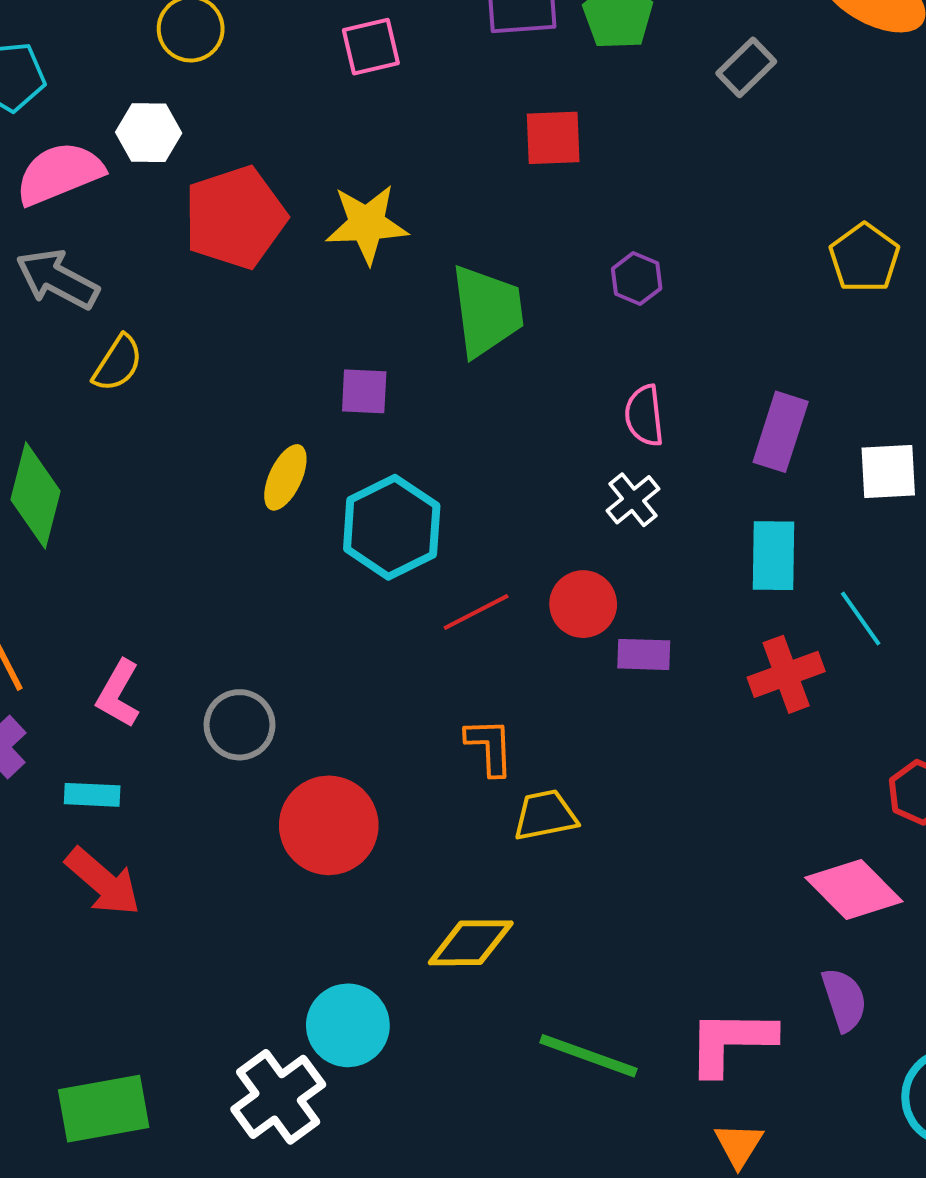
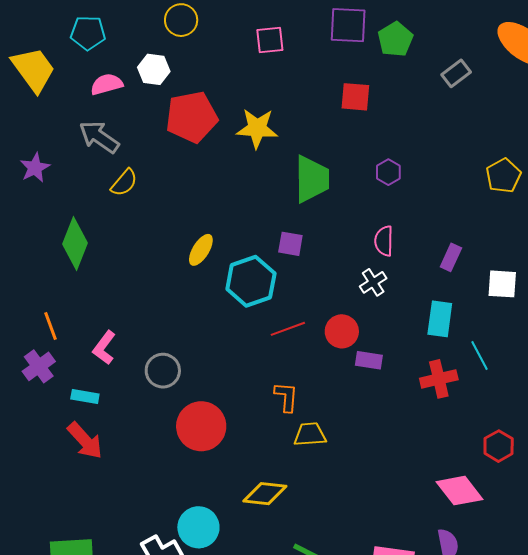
pink semicircle: (59, 173) -> (107, 84), size x0.7
purple square: (364, 391) -> (290, 244), moved
purple rectangle: (781, 432) -> (451, 257), size x0.7

